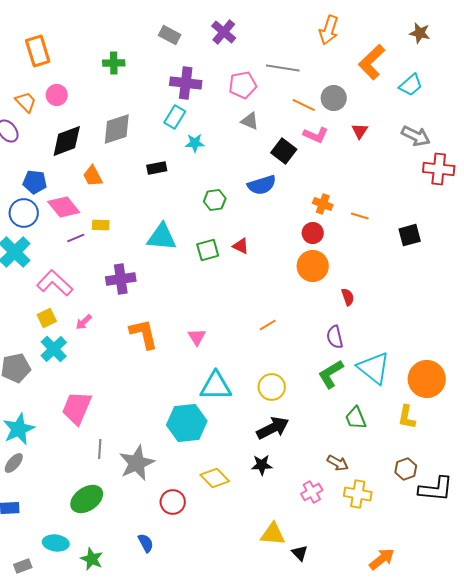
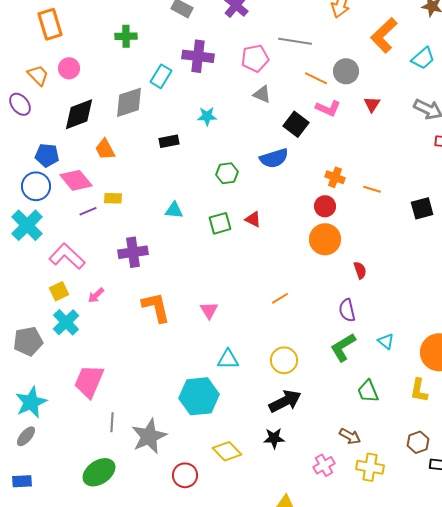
cyan rectangle: (175, 117) -> (161, 76), moved
cyan triangle: (162, 237) -> (174, 210), size x0.6
cyan triangle: (374, 368) -> (386, 341), size x0.5
cyan triangle: (216, 386) -> (228, 359), size x0.7

